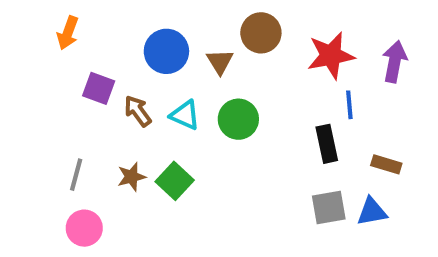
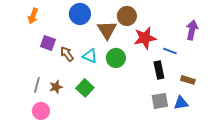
blue circle: (166, 51) -> (80, 14), moved
red star: (331, 55) -> (145, 38), moved
brown triangle: (220, 62) -> (107, 30), size x1.5
blue line: (349, 105) -> (170, 51), turned -64
brown star: (132, 177) -> (56, 87), moved

